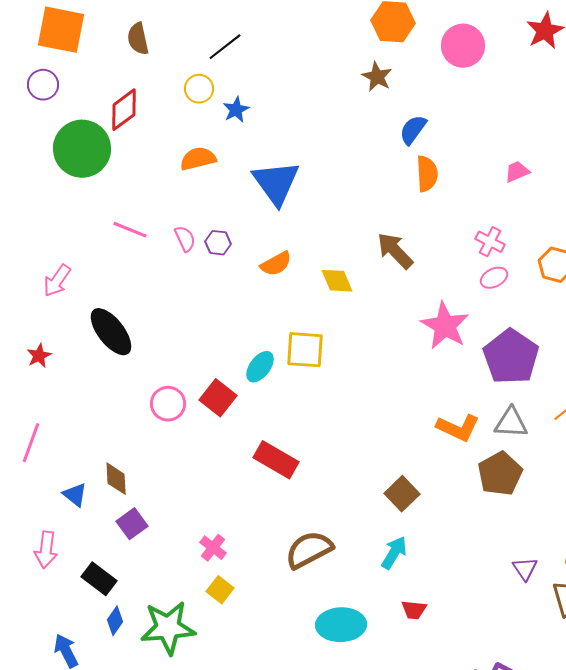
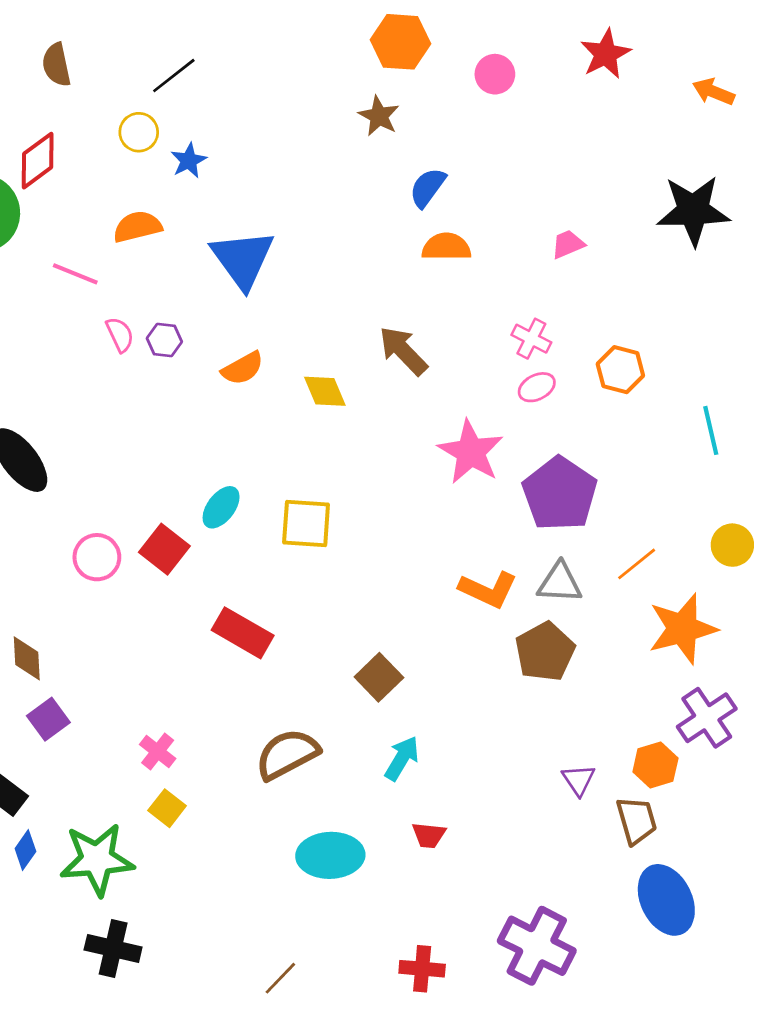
pink circle: (463, 46) -> (495, 74), size x0.7
orange semicircle: (427, 174) -> (446, 247), turned -87
pink line: (130, 230) -> (75, 274), moved
yellow square: (305, 350) -> (306, 523), moved
brown square: (402, 494) -> (379, 677), moved

